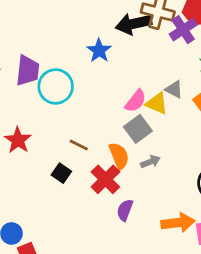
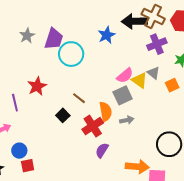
purple cross: (183, 30) -> (157, 44), moved

